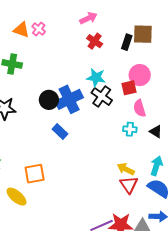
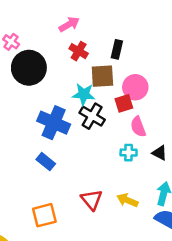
brown square: (143, 34) -> (102, 76), moved
blue cross: (69, 99) -> (54, 123), turned -36
black circle: (49, 100) -> (29, 68), moved, size x1.5
orange square: (35, 174) -> (44, 215), moved
red triangle: (129, 185) -> (92, 200), moved

